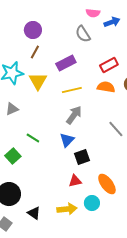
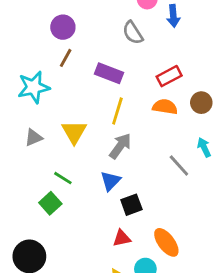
blue arrow: (112, 22) -> (173, 16), turned 105
purple rectangle: (66, 63) -> (109, 73), turned 48
yellow triangle: (38, 81) -> (74, 132), moved
yellow line: (72, 90) -> (117, 111), turned -60
green square: (13, 156) -> (50, 203), moved

